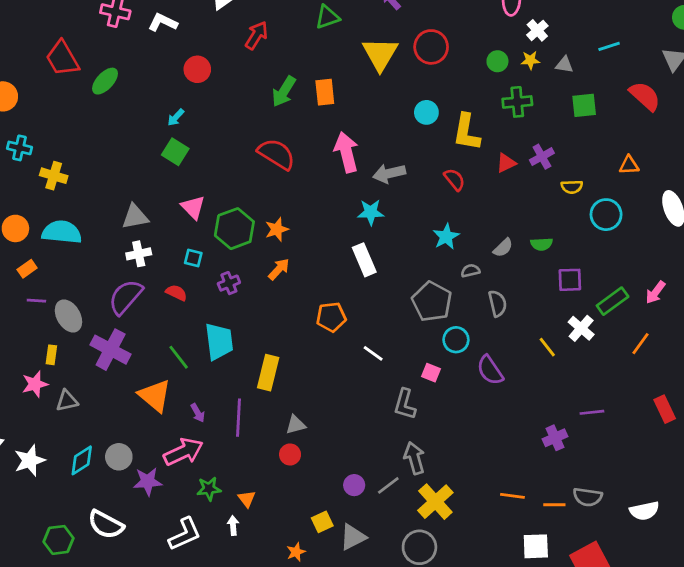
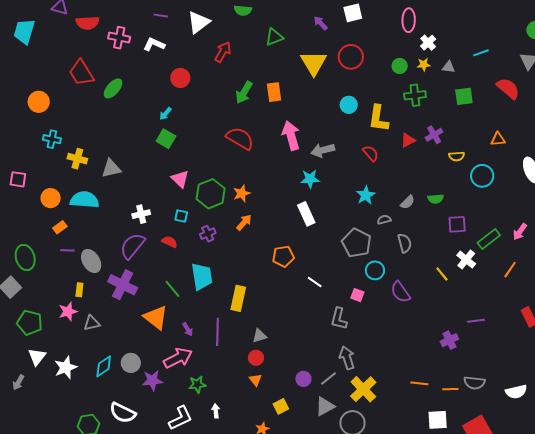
gray triangle: (135, 217) -> (111, 168), moved
orange triangle: (247, 499) -> (255, 380), moved
gray triangle: (353, 537) -> (325, 406), moved

